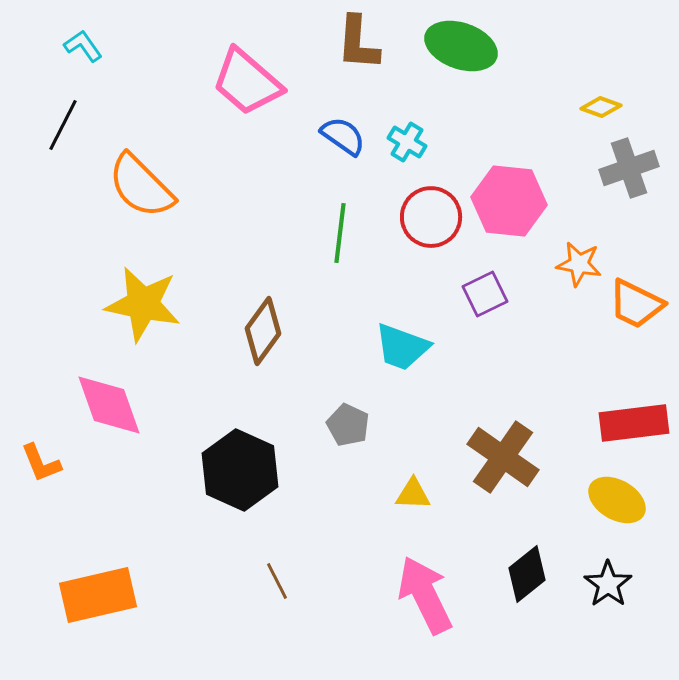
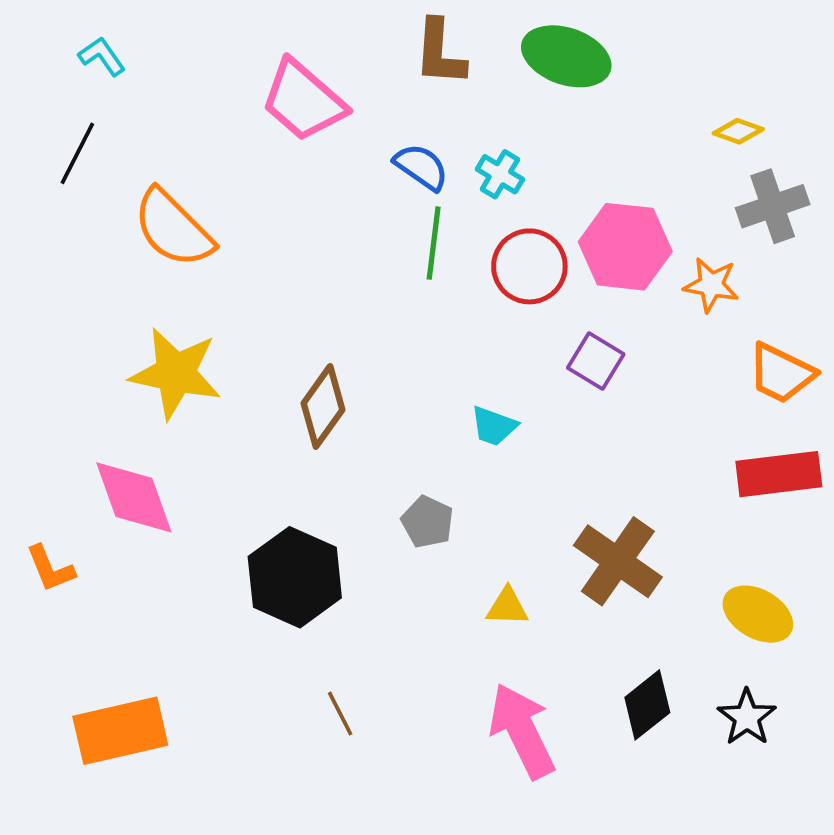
green line: (340, 233) -> (434, 243), moved
orange star: (579, 264) -> (711, 285), moved
purple square: (485, 294) -> (596, 361), turned -33
cyan trapezoid: (402, 347) -> (494, 426), size x0.7
red rectangle: (634, 423) -> (779, 474), moved

